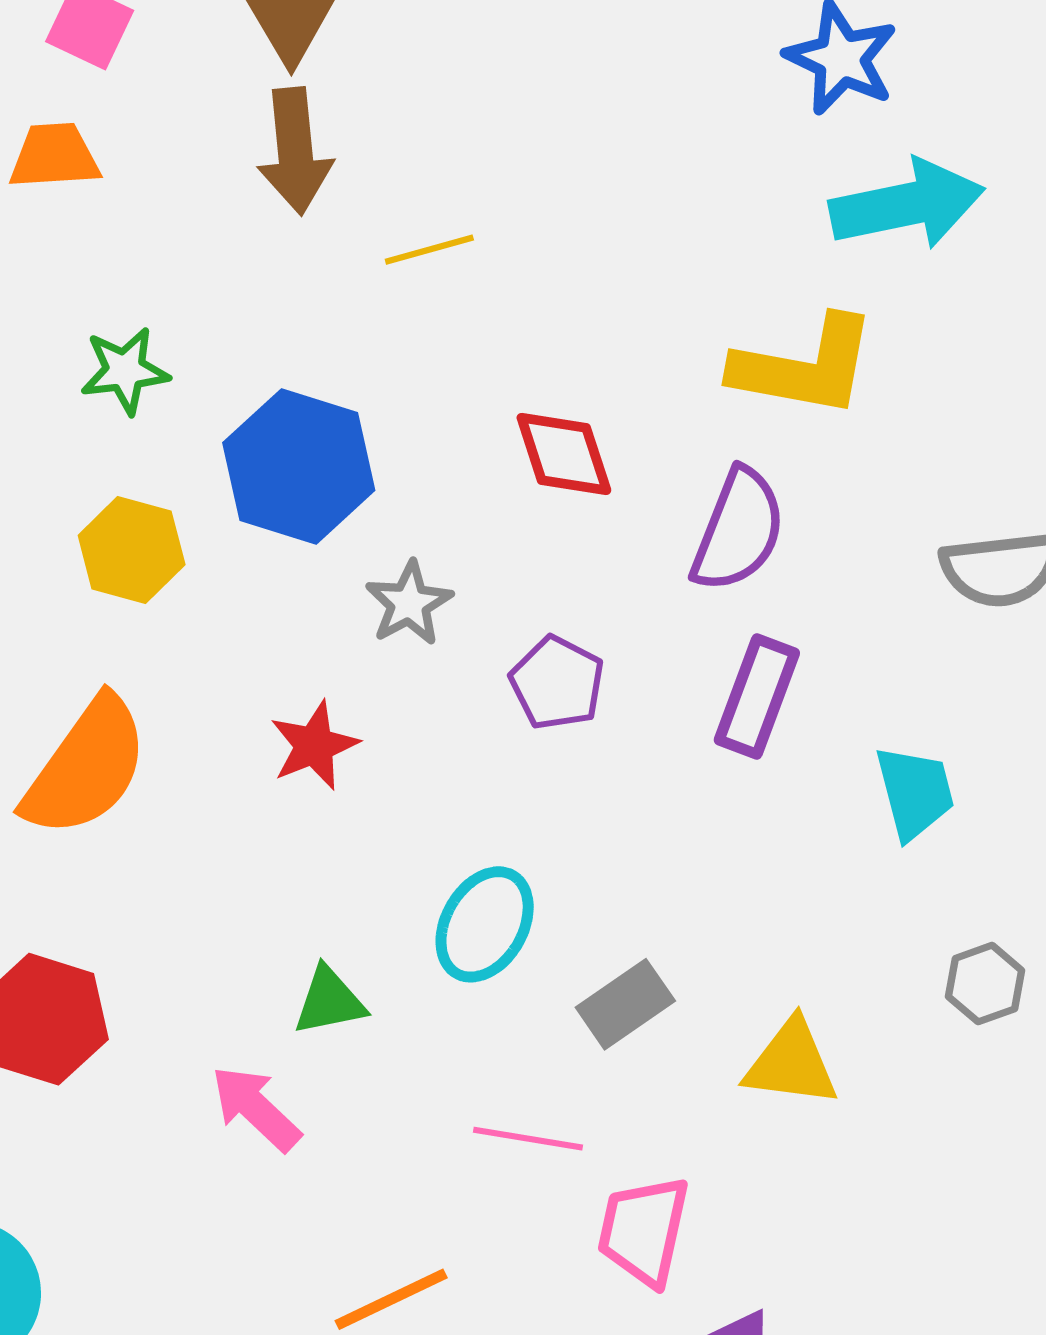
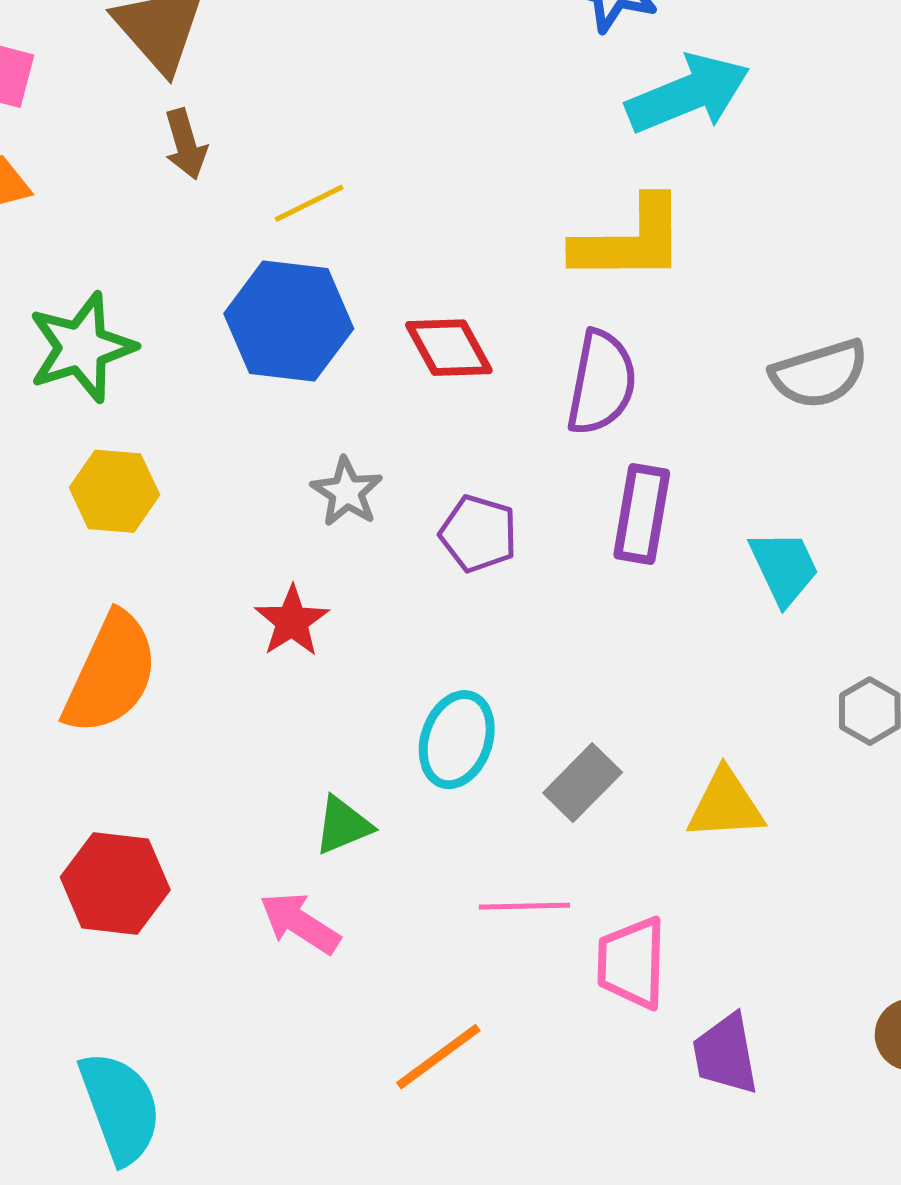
brown arrow: (295, 151) -> (186, 144), size x0.7
green star: (125, 371) -> (82, 347), size x1.5
blue hexagon: (299, 466) -> (289, 321), moved

